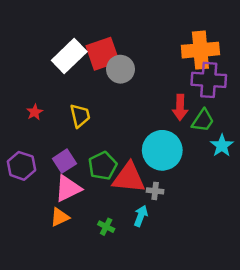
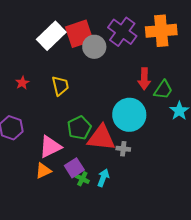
purple cross: (209, 80) -> (122, 32), moved, turned 32
purple square: (64, 161) -> (74, 168), moved
cyan arrow: (141, 216) -> (103, 178), moved

